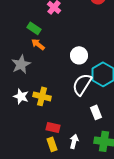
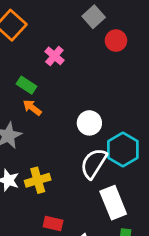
yellow cross: (42, 96) -> (38, 180), turned -30
white rectangle: (96, 112) -> (113, 203), size x1.6

